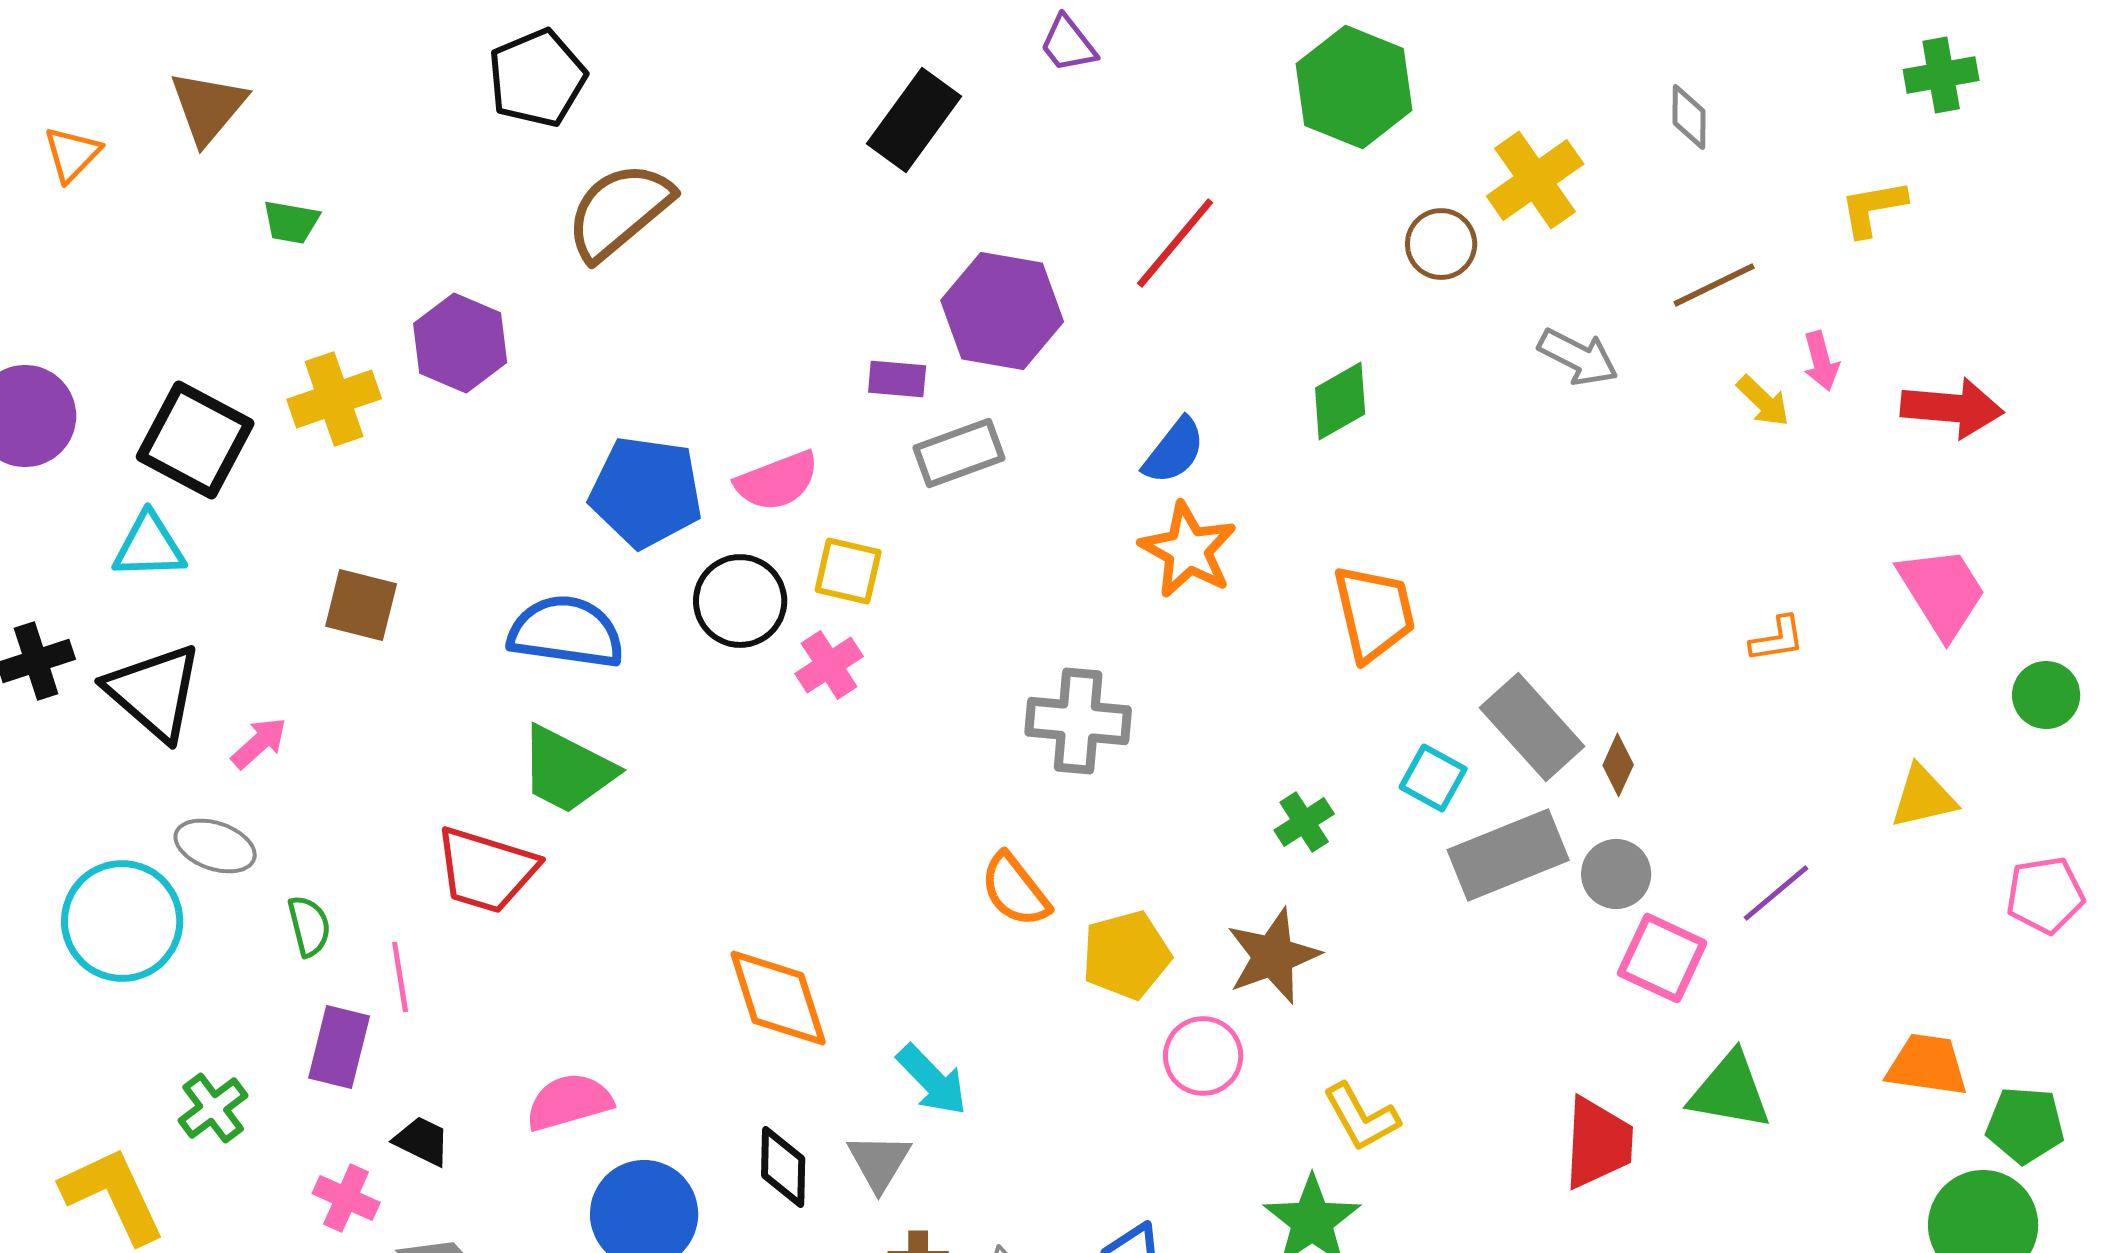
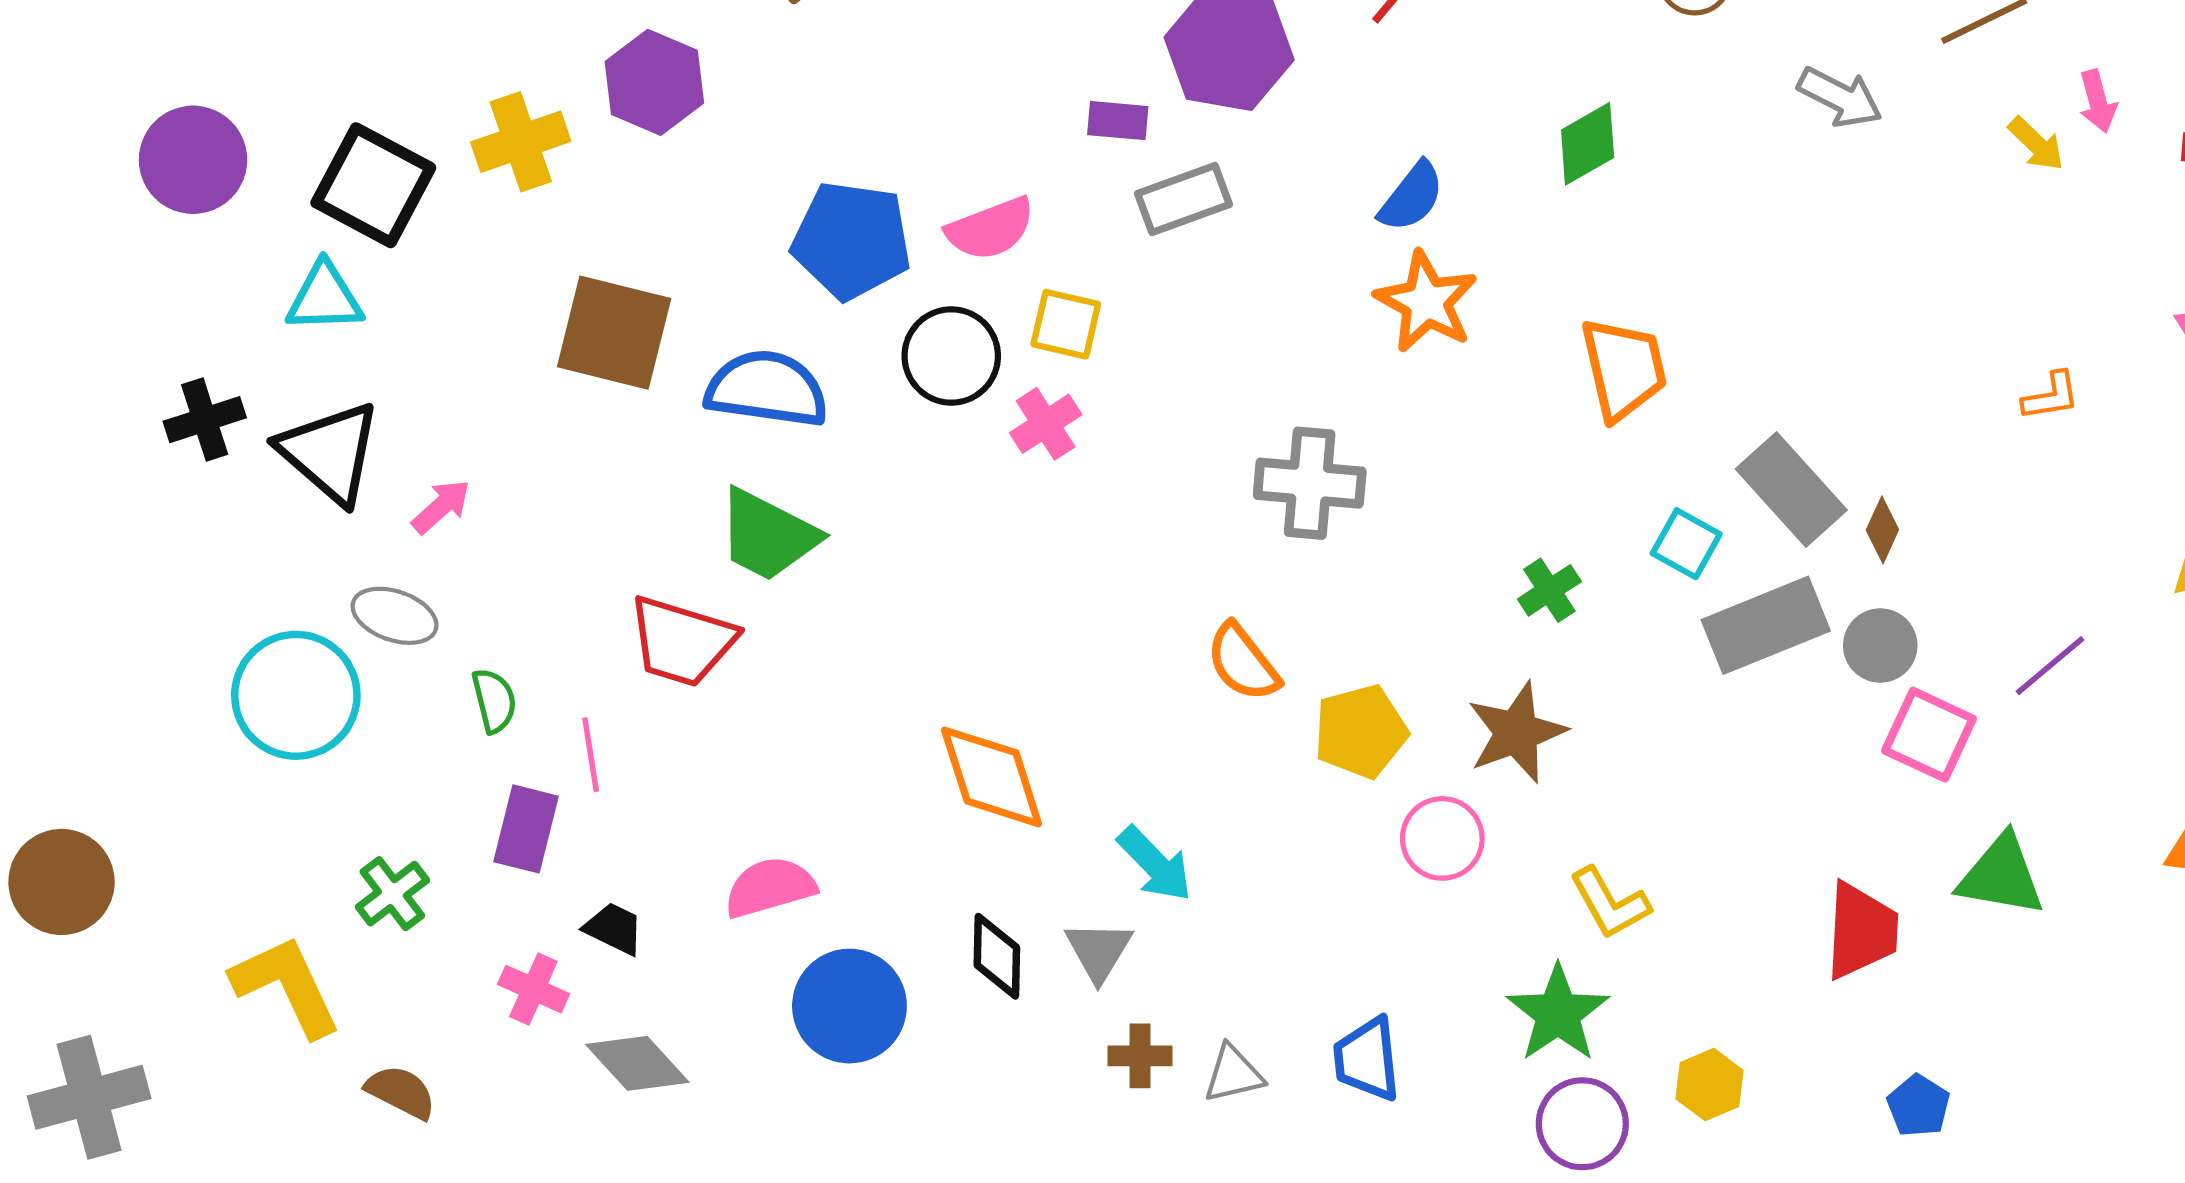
brown square: (361, 605) -> (614, 333), moved, size x1.5

